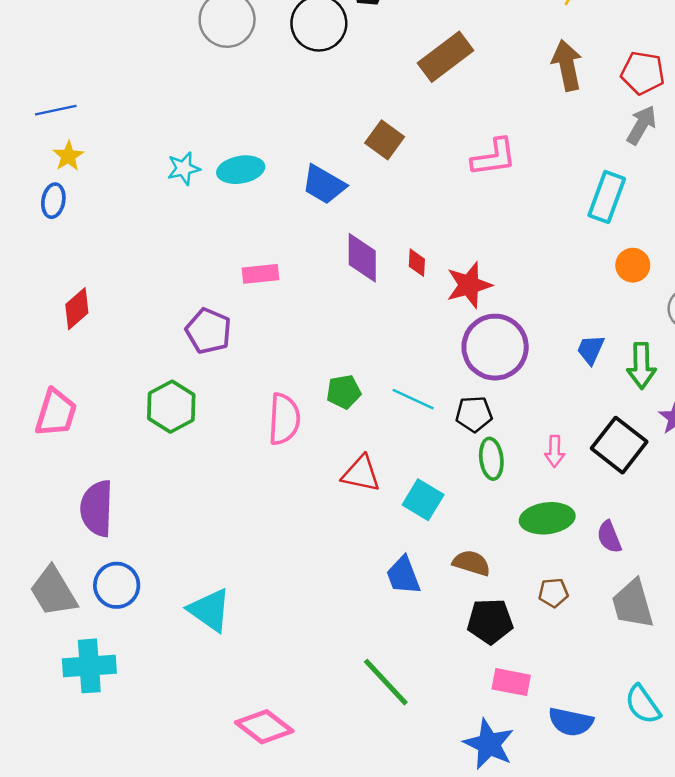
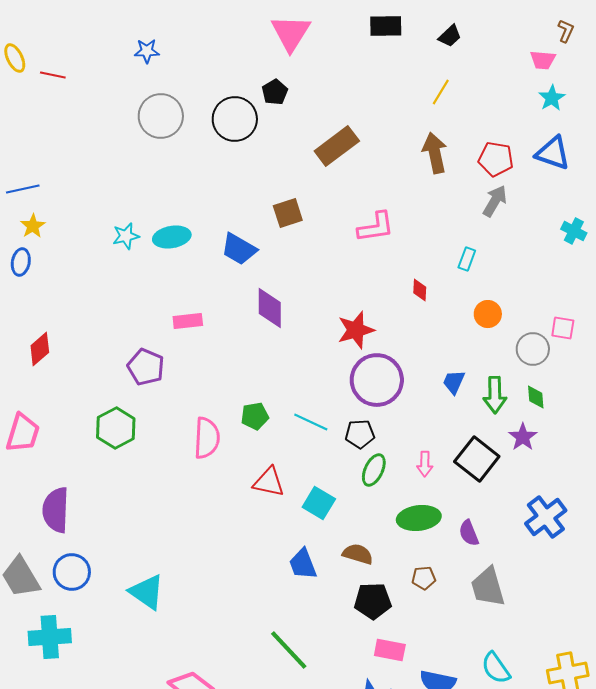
brown square: (385, 140) -> (288, 213), turned 36
cyan rectangle: (607, 197) -> (467, 259), size x0.6
red diamond: (417, 263) -> (420, 290), moved
green ellipse: (491, 459) -> (374, 470), turned 32

